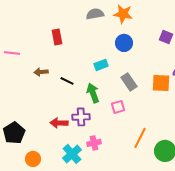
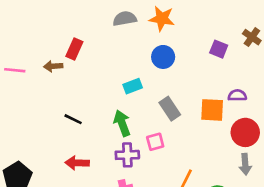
red rectangle: (57, 37) -> (74, 49), turned 35
brown arrow: (41, 72) -> (53, 66), moved
black line: (67, 81) -> (73, 119), moved
purple cross: (81, 117) -> (127, 155), moved

